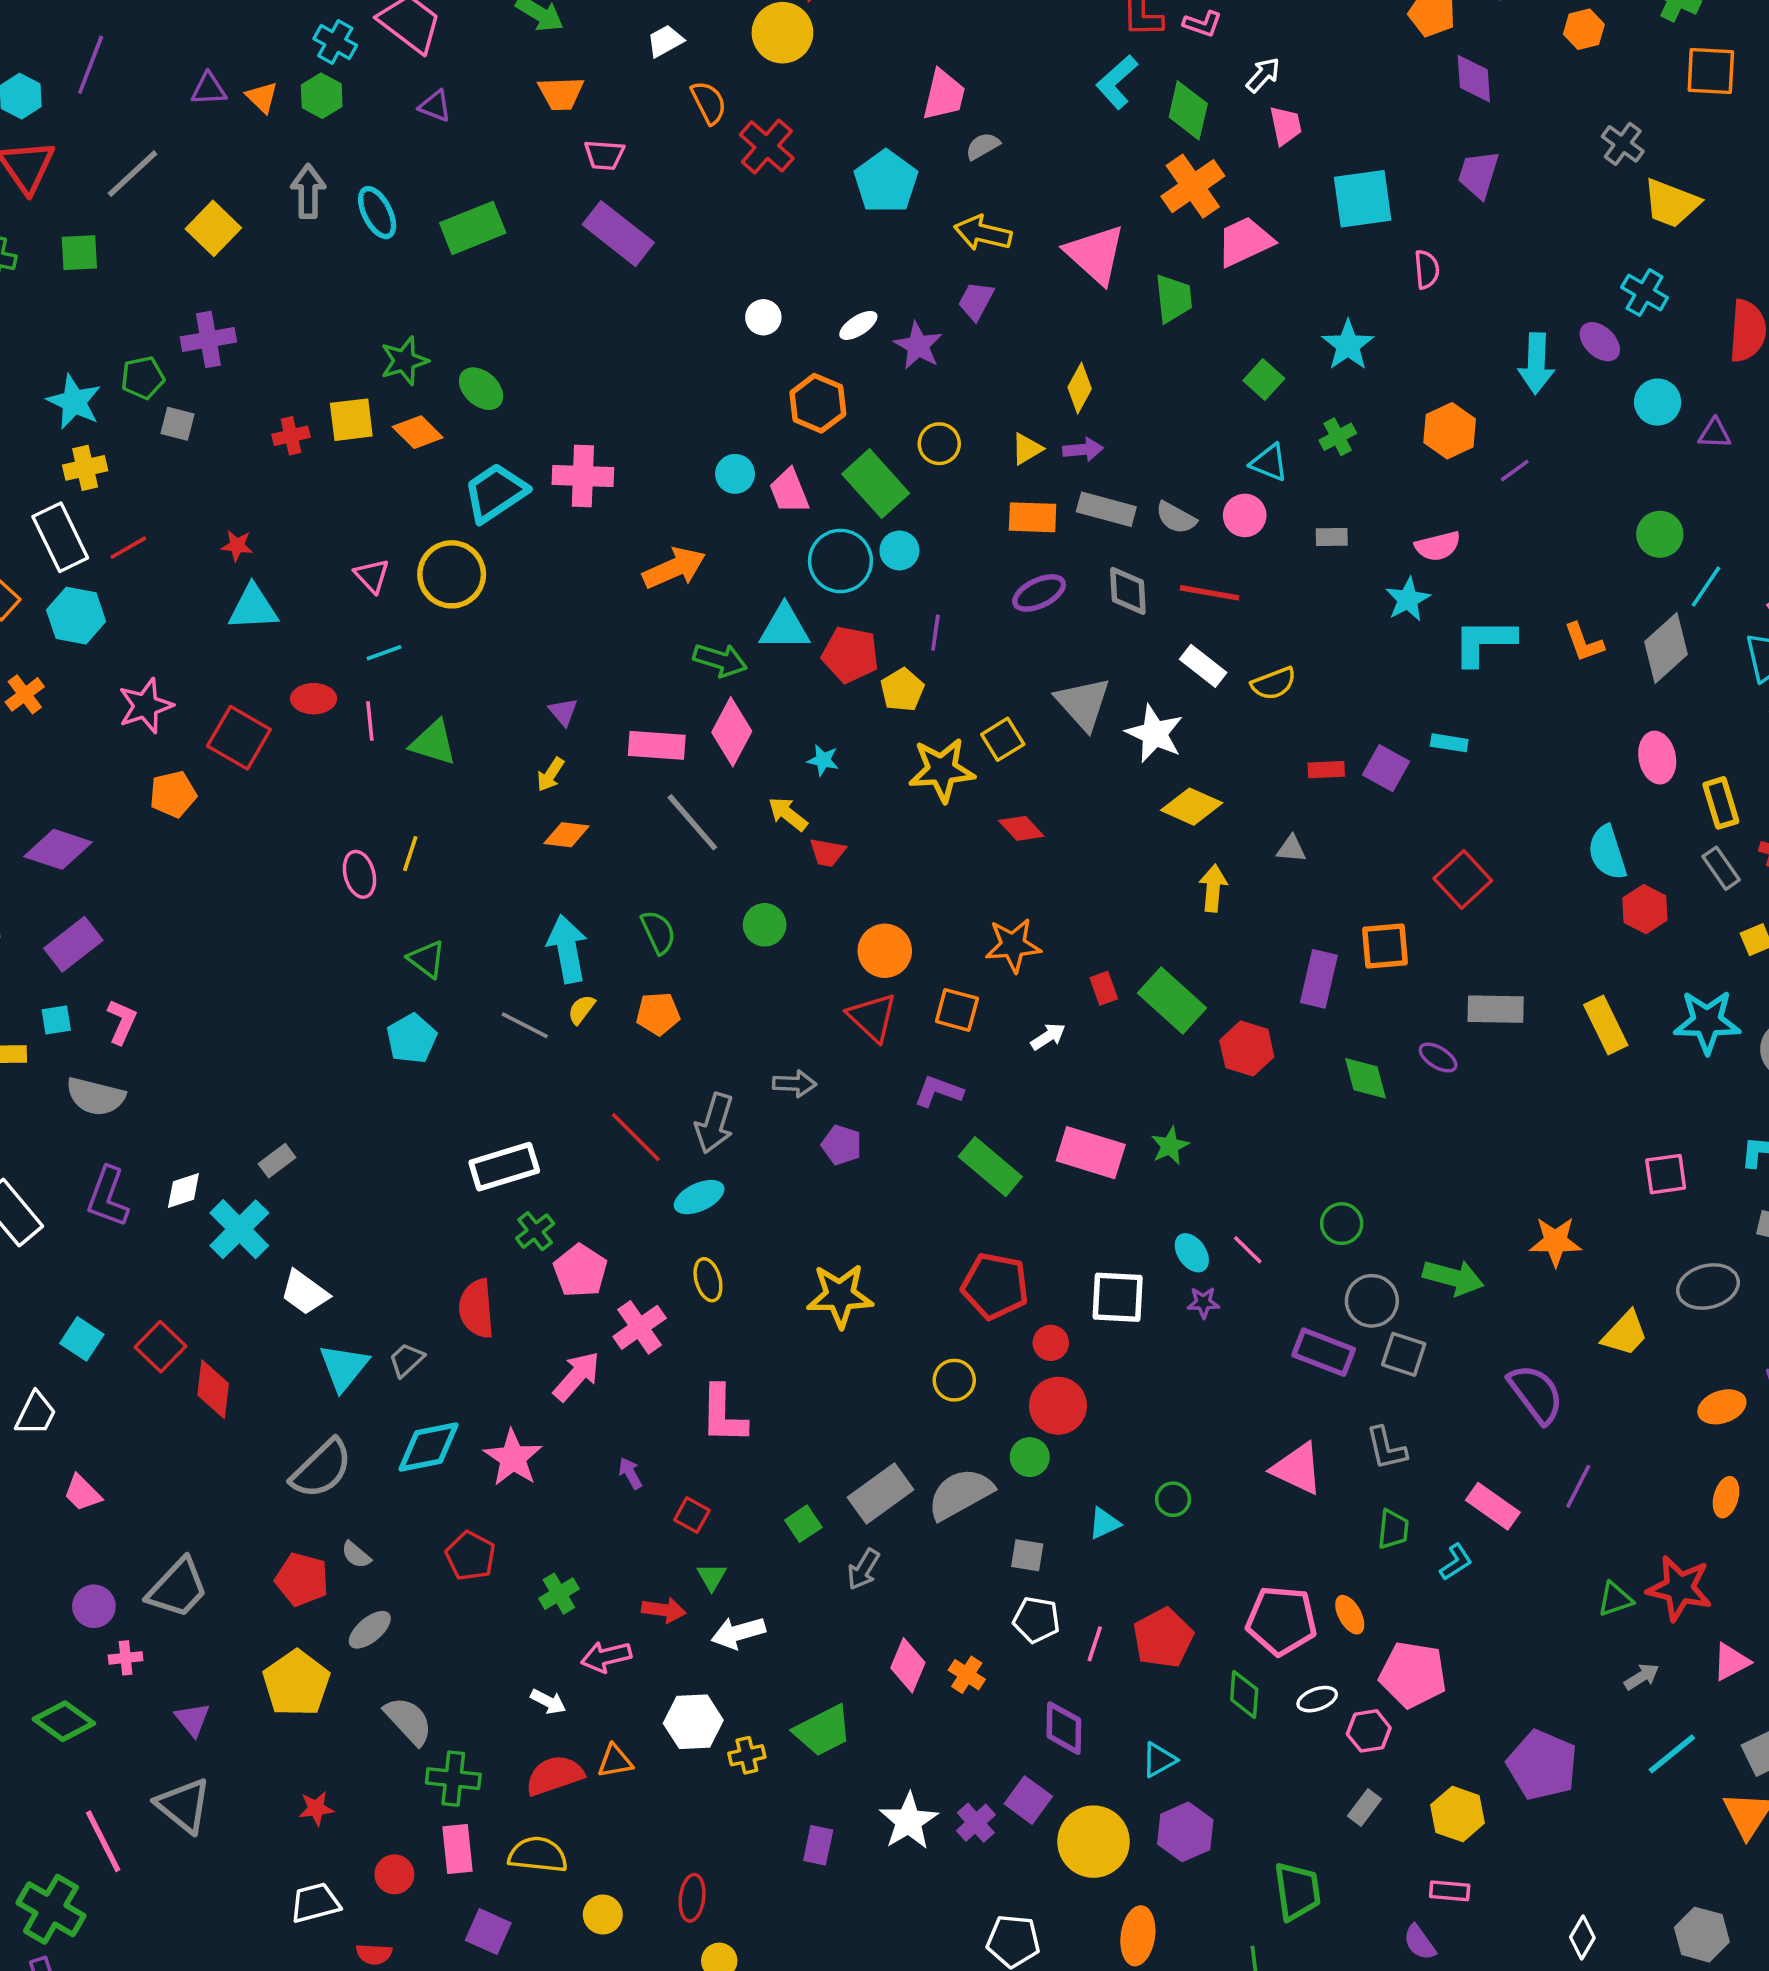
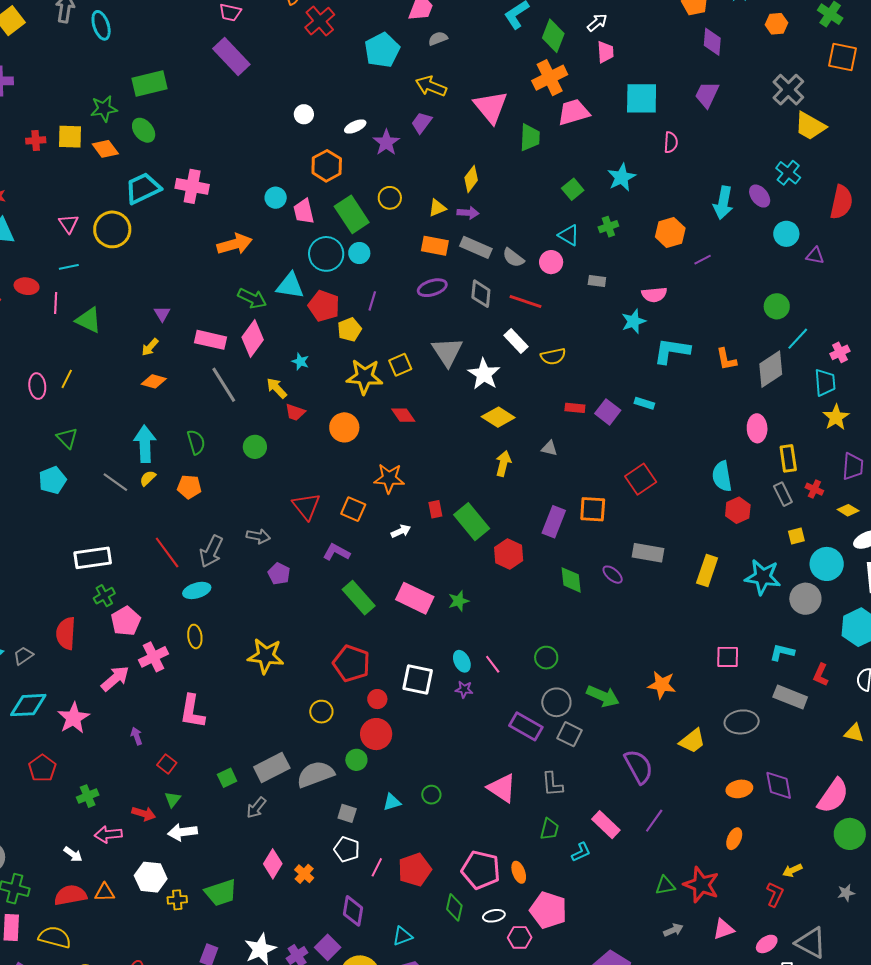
gray cross: (1623, 144) -> (788, 90), size x1.4
green rectangle: (473, 228) -> (149, 84), moved
orange circle: (885, 951) -> (344, 427), moved
yellow rectangle: (1606, 1025) -> (707, 570), turned 36

